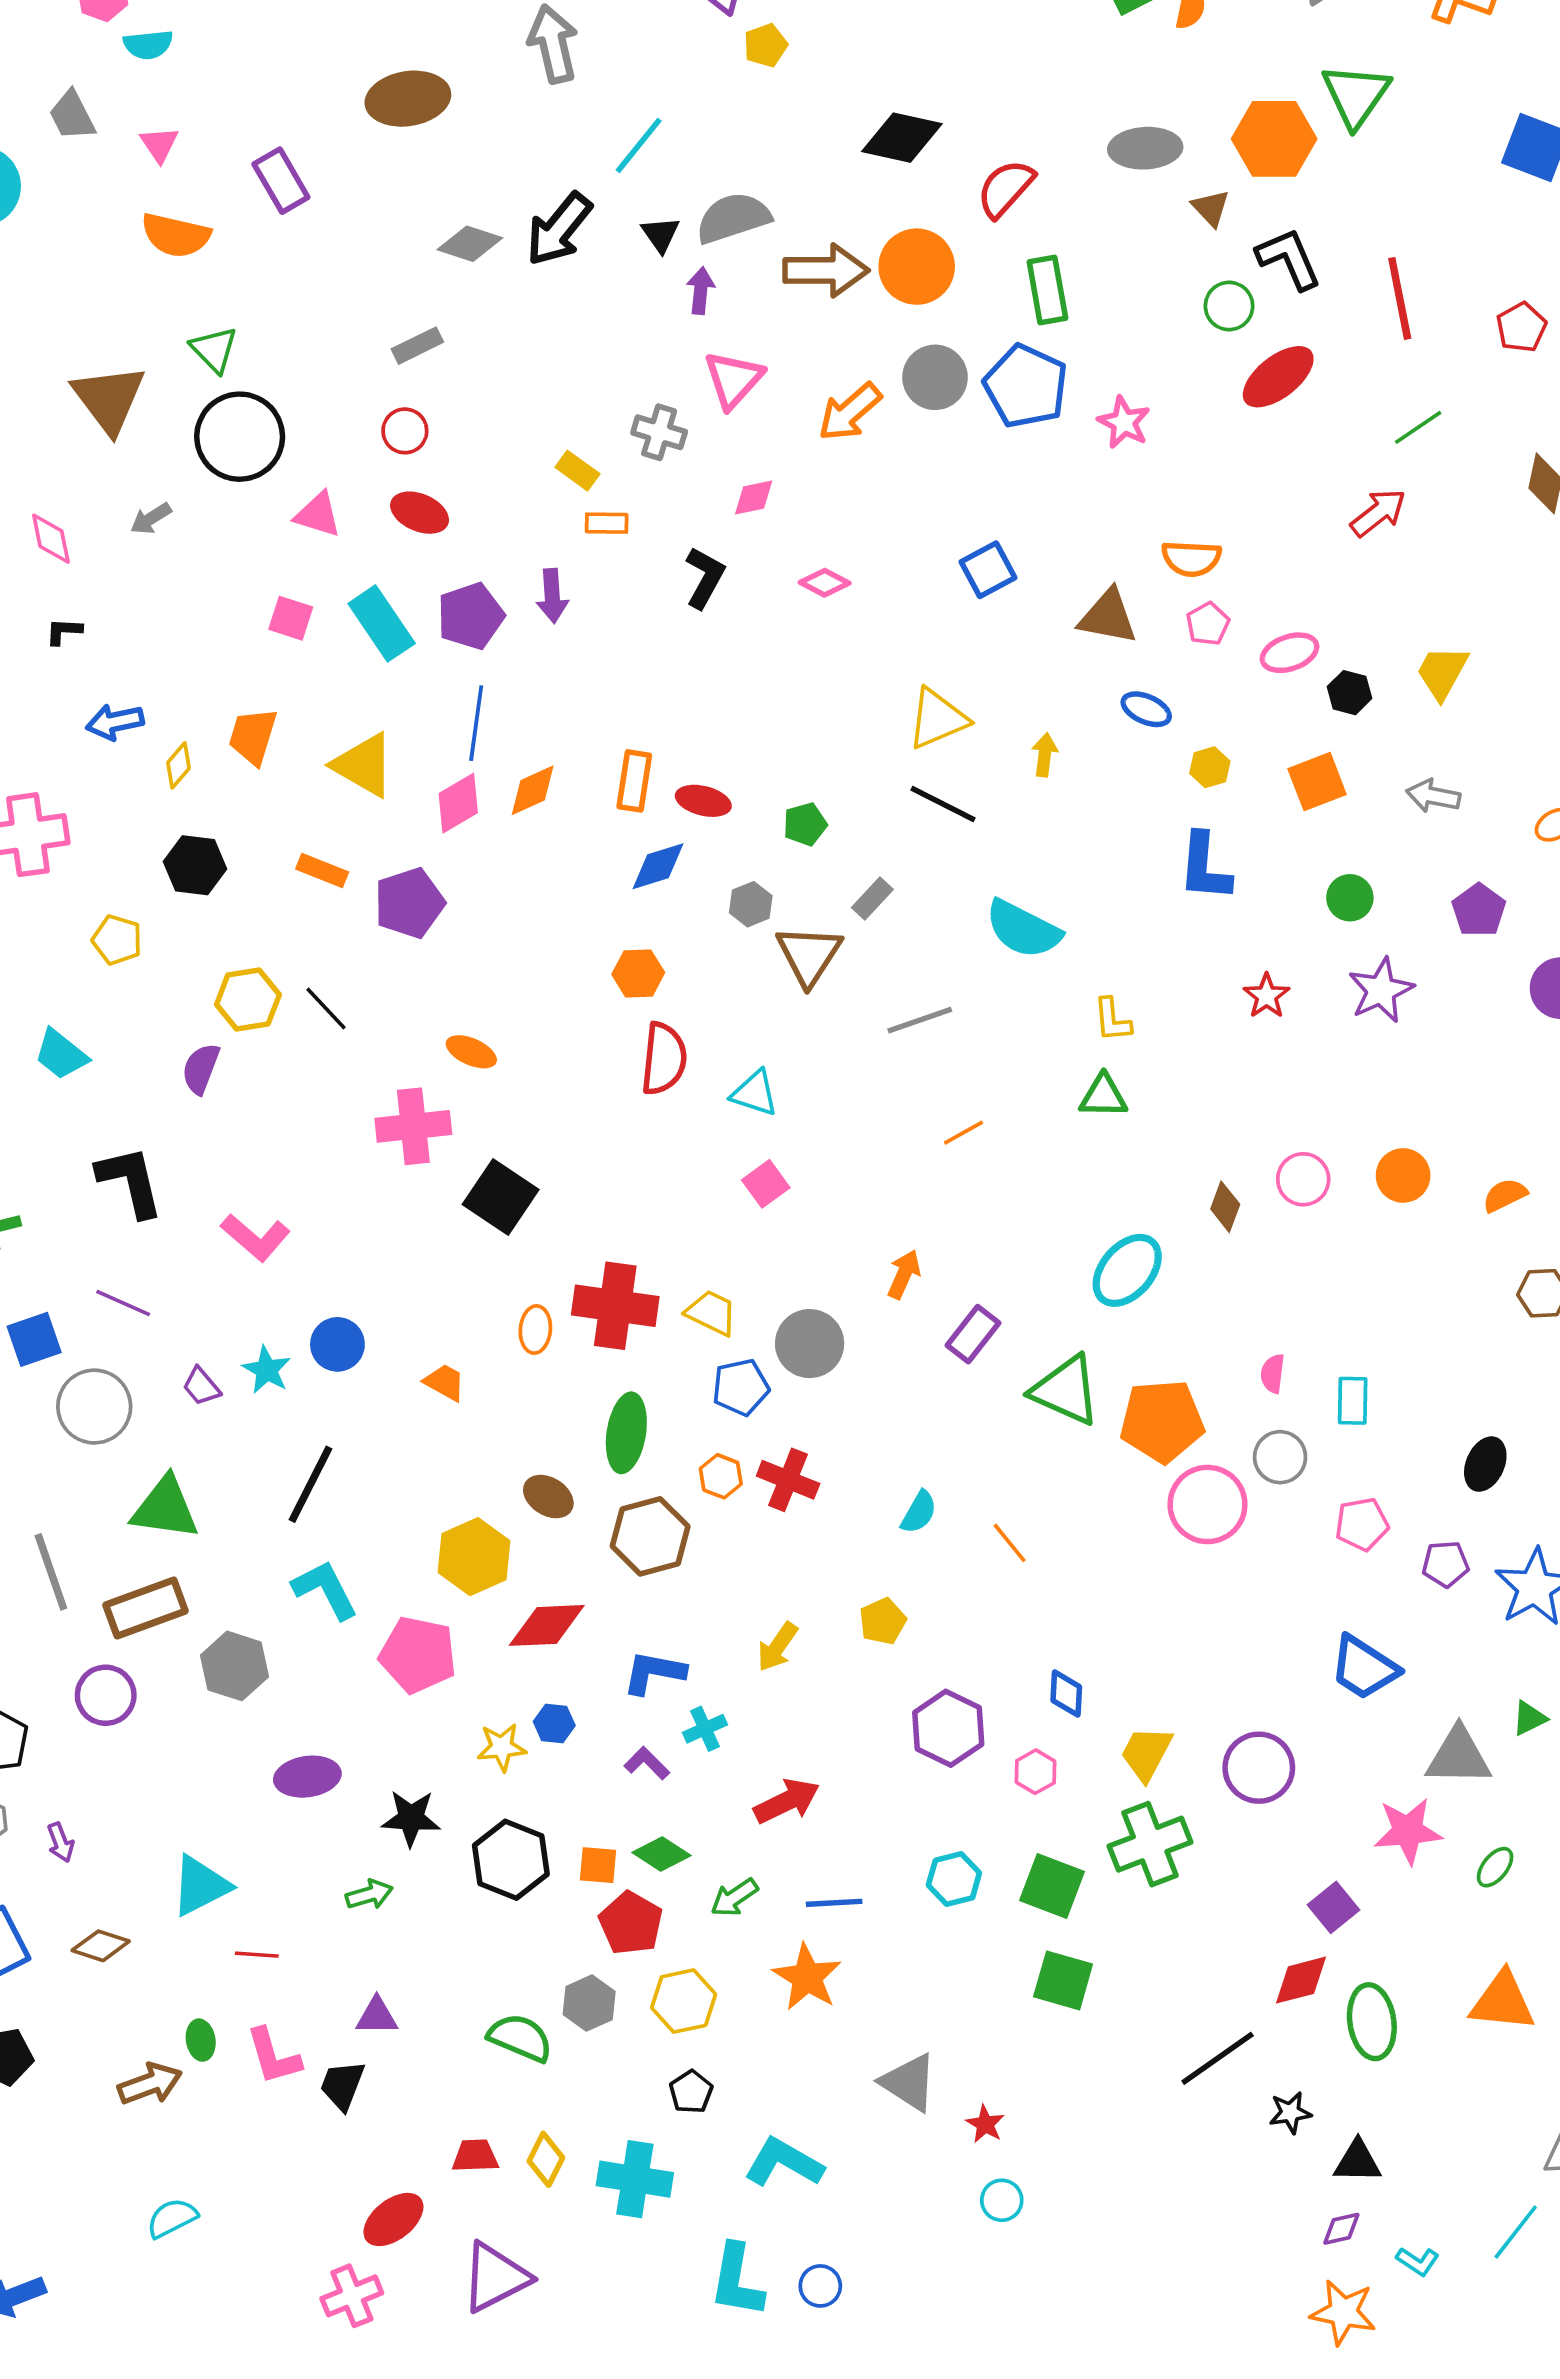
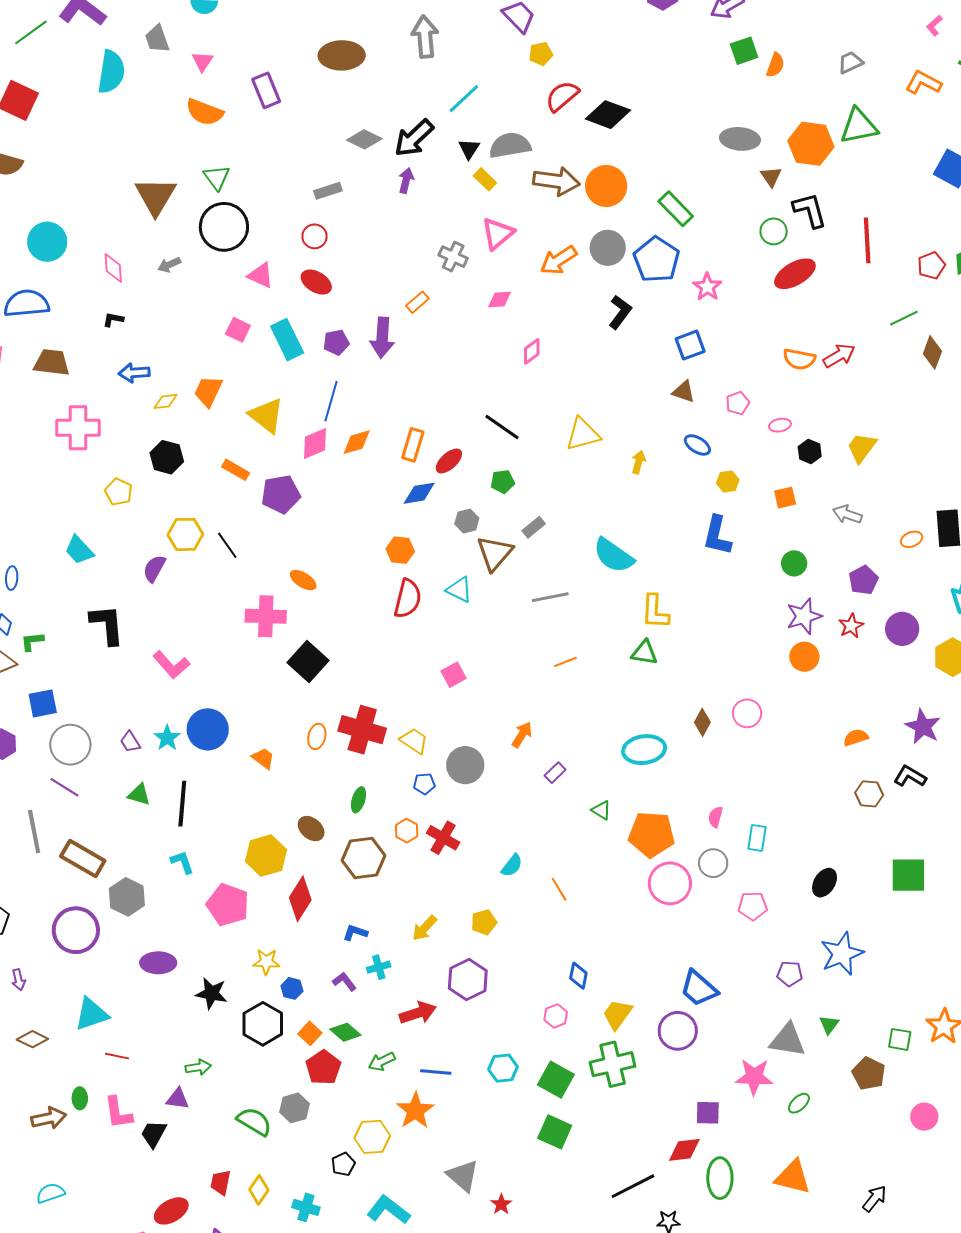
green triangle: (1356, 95) -> (859, 126), turned 36
red semicircle: (1005, 188) -> (562, 96), moved
green rectangle: (1047, 290) -> (676, 209), turned -42
purple arrow: (701, 291) -> (406, 180), moved
green line: (1418, 427) -> (904, 318), moved
yellow rectangle: (577, 471) -> (485, 179), moved
orange rectangle: (607, 523) -> (417, 302), turned -50
orange semicircle: (1191, 558) -> (799, 359), moved
blue square: (988, 570) -> (690, 345), moved
black L-shape: (705, 577) -> (620, 312), moved
pink diamond: (825, 583) -> (532, 351), turned -72
purple arrow: (552, 596) -> (382, 338), size x1.4
purple pentagon: (471, 616) -> (336, 342), size x0.7
brown triangle: (1108, 617) -> (684, 392), size x0.7
pink ellipse: (1290, 653) -> (780, 425), size x0.7
yellow diamond: (178, 765) -> (165, 401), turned 35
orange square: (1317, 782) -> (785, 498), size x0.7
red ellipse: (703, 801) -> (449, 461), turned -64
black line: (943, 804) -> (502, 427), moved
red star: (1267, 996) -> (851, 626), moved
yellow L-shape: (1112, 1020) -> (655, 612), size x1.4
cyan triangle: (755, 1093) -> (459, 590), moved
orange circle: (1403, 1175) -> (804, 657), moved
cyan ellipse: (1127, 1270) -> (644, 750), turned 33
purple line: (123, 1303) -> (64, 787), moved
purple rectangle: (973, 1334) -> (555, 773), size x0.7
blue circle: (337, 1344) -> (208, 729), size x1.4
blue pentagon: (741, 1387) -> (424, 784), size x0.7
green triangle: (1066, 1390) -> (601, 810), size x0.5
green ellipse: (626, 1433) -> (358, 800), size x0.6
black line: (310, 1484) -> (182, 804), turned -30
green triangle: (165, 1508) -> (139, 795), moved, size x0.6
purple pentagon: (1445, 1564) -> (790, 974), moved
cyan L-shape: (325, 1590) -> (182, 862), size x0.7
brown rectangle: (145, 1608) -> (83, 858), turned 42
red diamond: (547, 1625) -> (300, 899), turned -63
blue trapezoid: (1364, 1668) -> (699, 988), moved
blue L-shape: (654, 1672) -> (355, 933), size x0.7
purple circle: (106, 1695) -> (76, 930), moved, size x1.4
green triangle: (1529, 1718) -> (829, 1025), turned -35
blue hexagon: (554, 1724) -> (292, 988), moved
purple hexagon: (948, 1728) -> (468, 980), moved
orange square: (598, 1865) -> (310, 1033), turned 30
green arrow: (369, 1895) -> (198, 1067), moved
purple square: (1334, 1907) -> (708, 1113), turned 32
yellow hexagon: (684, 2001) -> (372, 1137), moved
red trapezoid: (475, 2156) -> (221, 1182), turned -84
cyan cross: (635, 2179) -> (306, 1207), size x0.7

